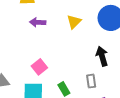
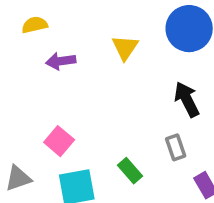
pink square: (39, 67) -> (59, 141), moved

